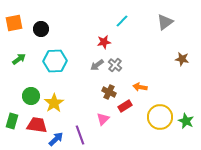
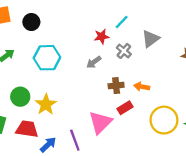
cyan line: (122, 21) -> (122, 22), moved
gray triangle: (165, 22) -> (151, 39), moved
gray cross: (115, 65) -> (124, 51), moved
brown cross: (109, 92) -> (116, 86), moved, turned -32
pink triangle: (103, 119) -> (100, 122), size x1.6

